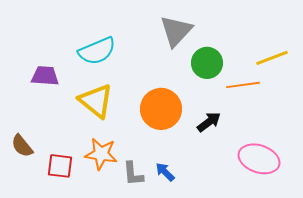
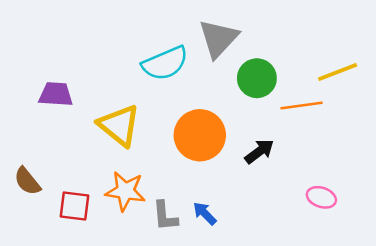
cyan semicircle: (97, 51) -> (165, 63), moved
pink ellipse: (259, 159) -> (321, 197), size x0.6

